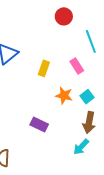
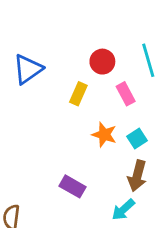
red circle: (64, 16) -> (102, 62), moved
purple rectangle: (39, 125) -> (72, 186), moved

